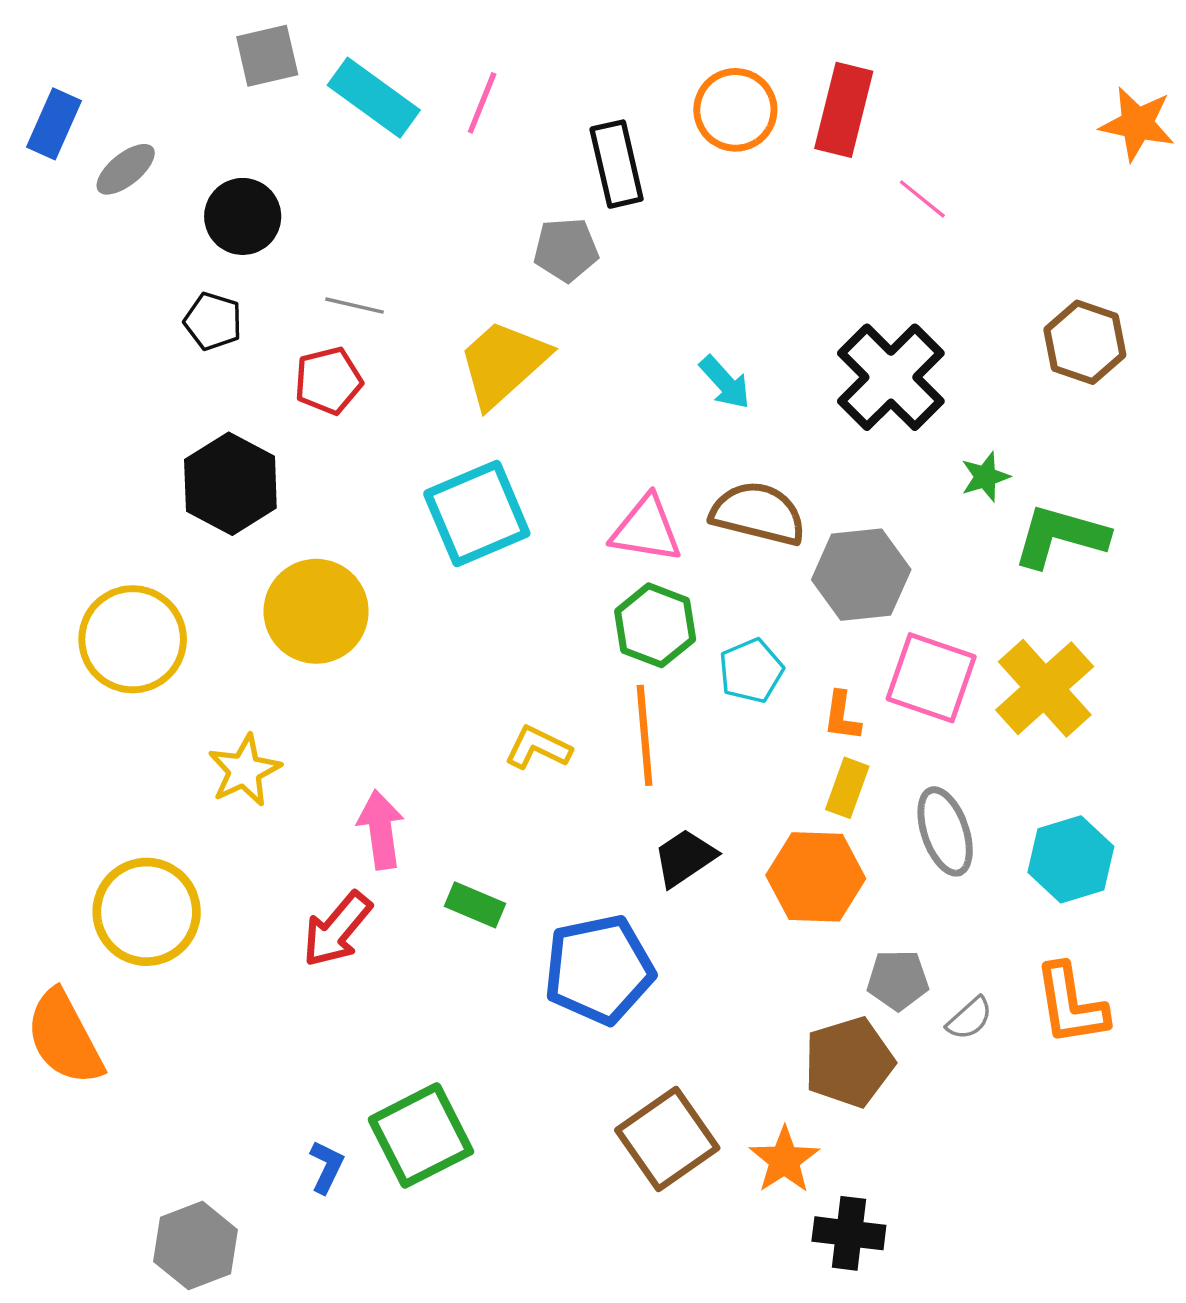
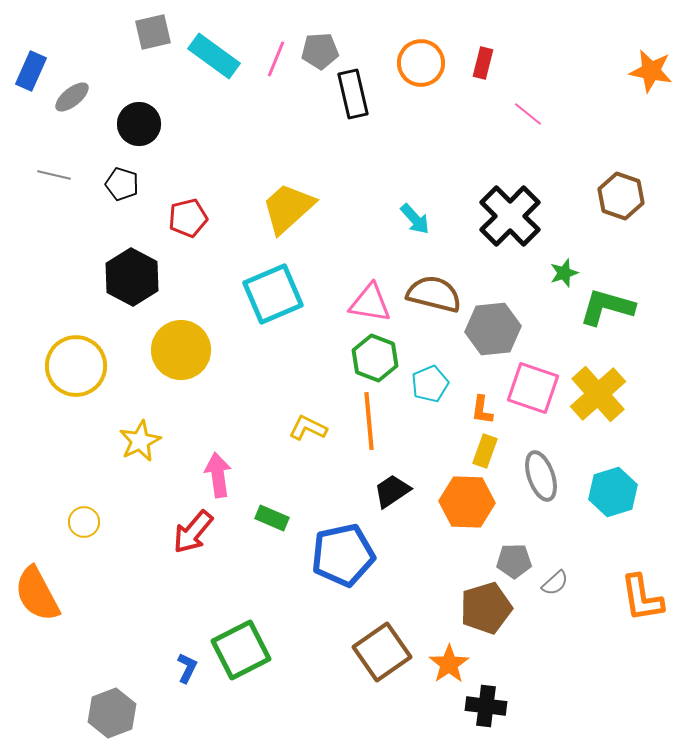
red rectangle: (844, 110) -> (483, 63), size x0.6
gray pentagon: (566, 250) -> (320, 51), moved
gray line: (355, 306) -> (54, 175), moved
yellow circle: (147, 912) -> (84, 522), size x0.5
orange L-shape: (1071, 1004) -> (642, 598), moved

